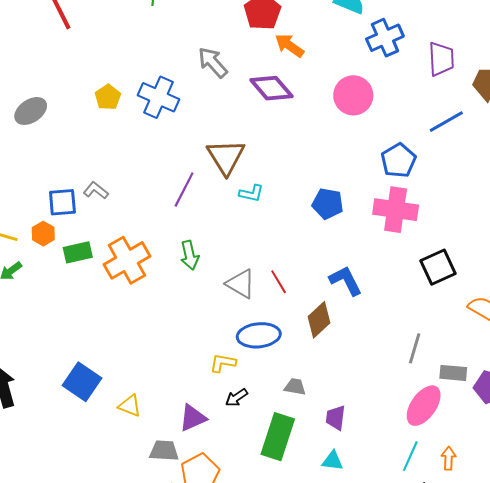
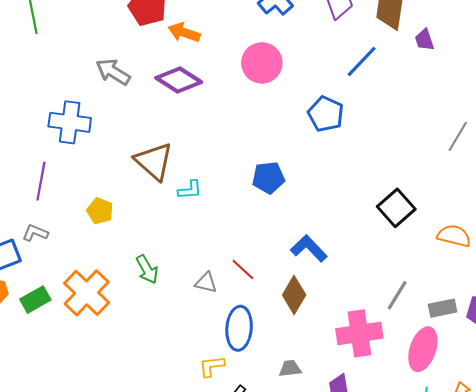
yellow pentagon: (108, 97) -> (100, 211), moved
purple line: (184, 190) -> (41, 181), moved
pink cross: (396, 210) -> (359, 333), moved
gray triangle: (241, 284) -> (206, 283), size x0.7
blue ellipse: (259, 335) -> (239, 328), turned -63
gray line: (415, 348) -> (397, 295), turned 32

